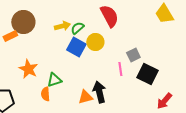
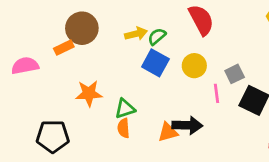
yellow circle: (95, 42) -> (194, 66), moved
orange star: (28, 69) -> (89, 93), turned -30
black arrow: (99, 92) -> (187, 125), turned 105
orange semicircle: (45, 94) -> (124, 128), moved

